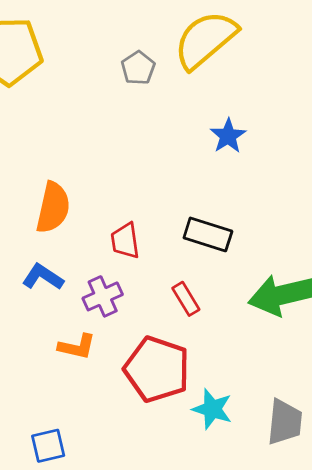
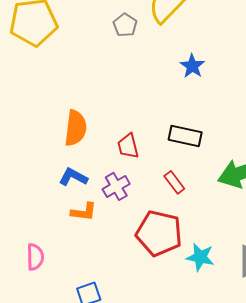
orange L-shape: (77, 347) -> (84, 212), moved

